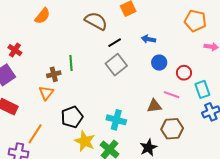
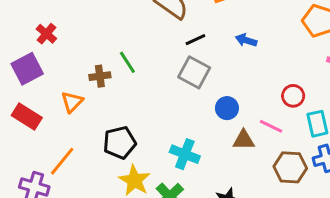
green line: (71, 63) -> (127, 62), turned -35
blue circle: (159, 63) -> (227, 108), moved
gray square: (116, 65) -> (194, 72), turned -30
orange triangle: (46, 93) -> (72, 102), moved
brown hexagon: (172, 129) -> (290, 167), moved

